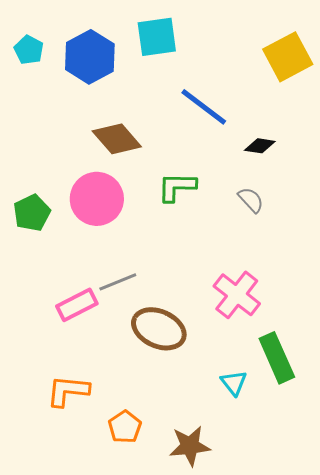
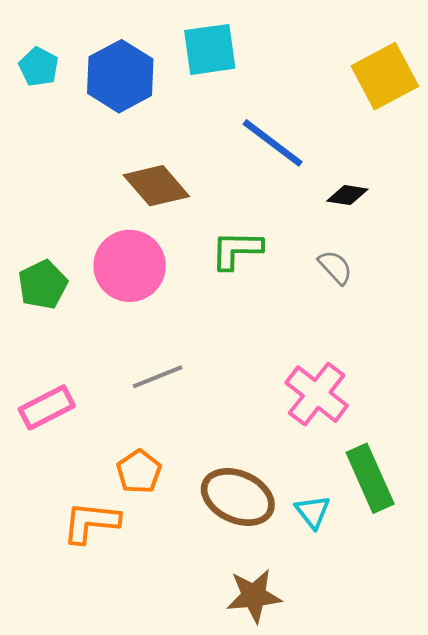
pink rectangle: (77, 305) -> (47, 407), moved
brown ellipse: (159, 329) -> (238, 497), moved
orange pentagon: (125, 427) -> (139, 472), moved

